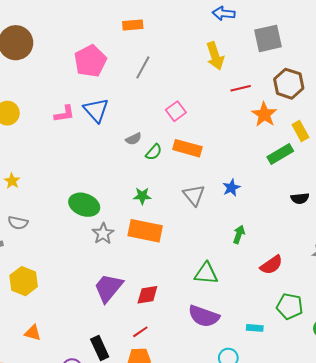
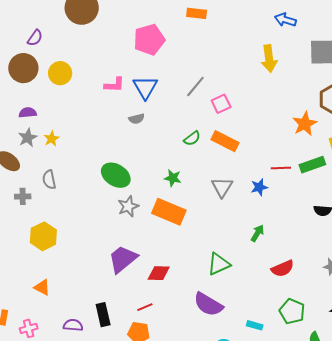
gray line: (143, 67) -> (195, 87), moved
red line: (241, 88) -> (281, 168), moved
gray semicircle: (134, 139) -> (137, 119), moved
gray semicircle: (18, 223) -> (49, 180), turned 54
green triangle: (206, 273) -> (219, 264), turned -40

